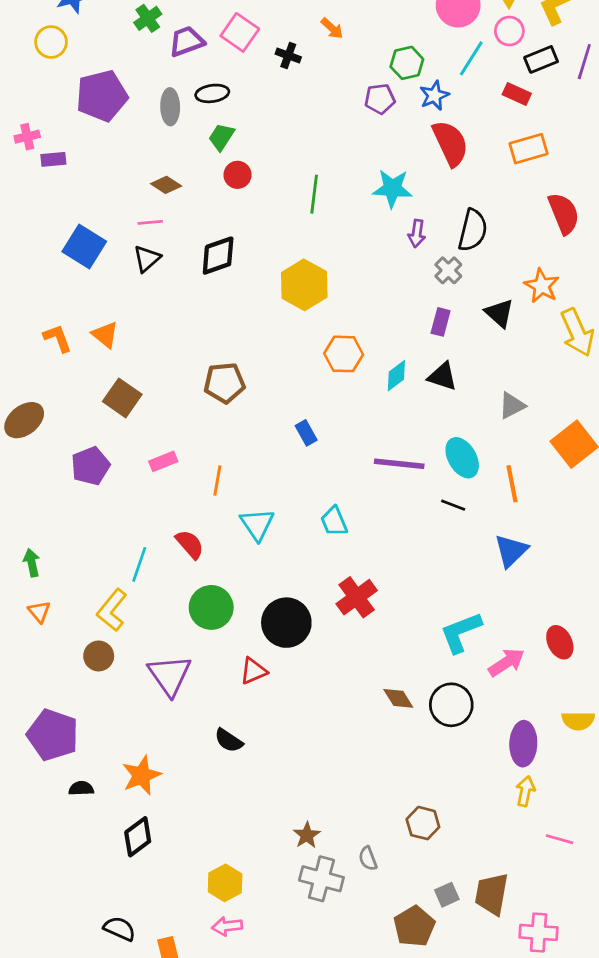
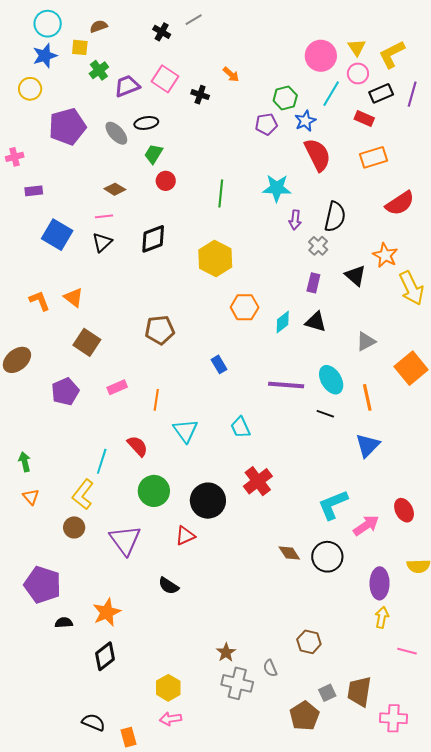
gray ellipse: (170, 107) -> (116, 133), turned -40
purple rectangle: (53, 159) -> (34, 191), moved
red semicircle: (564, 213) -> (400, 203), turned 80

